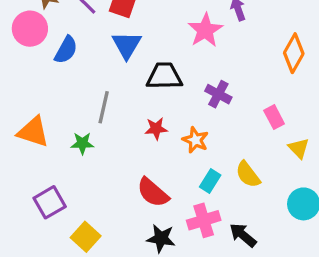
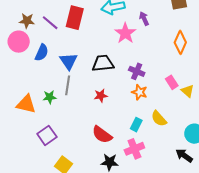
blue triangle: (127, 45) -> (69, 61), moved
orange star: (195, 140) -> (139, 92), moved
green star: (82, 143) -> (50, 97), moved
yellow triangle: (299, 148) -> (188, 91), moved
purple square: (50, 202) -> (47, 135), moved
black arrow: (243, 235) -> (184, 156), moved

